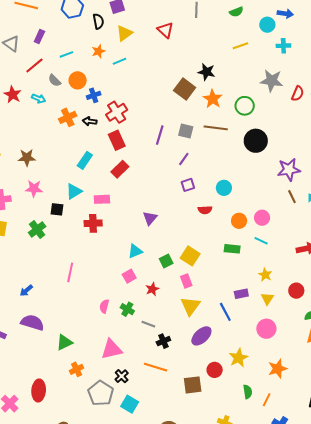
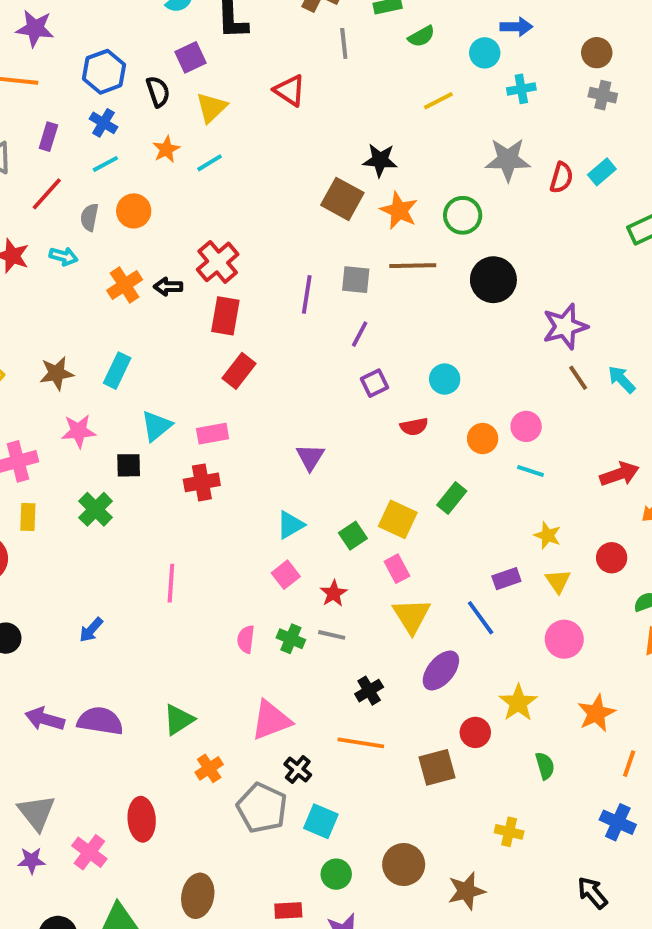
gray semicircle: (55, 80) -> (89, 217), turned 64
blue cross: (94, 95) -> (103, 123), moved, turned -32
red rectangle: (117, 140) -> (225, 316), turned 42
cyan rectangle: (85, 160) -> (117, 371), moved
green rectangle: (232, 249) -> (452, 498), moved, turned -49
purple semicircle: (32, 323) -> (100, 721), moved
gray line: (148, 324) -> (332, 635), moved
orange line: (267, 400) -> (629, 764), moved

